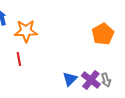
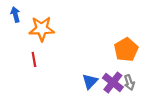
orange pentagon: (103, 34) -> (126, 50), moved

